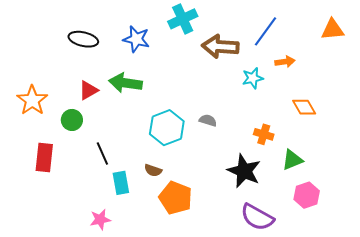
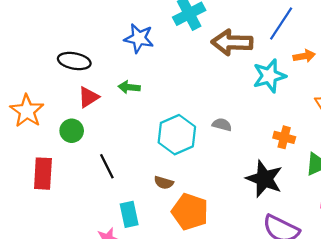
black ellipse: (83, 39) -> (74, 61), moved
cyan star: (253, 78) -> (269, 76), size x1.4
green arrow: (126, 83) -> (129, 87), size x0.6
cyan rectangle: (121, 183) -> (129, 214), moved

